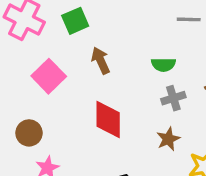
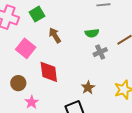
red diamond: (108, 119) -> (49, 72), moved
brown star: (168, 139) -> (88, 88), moved

